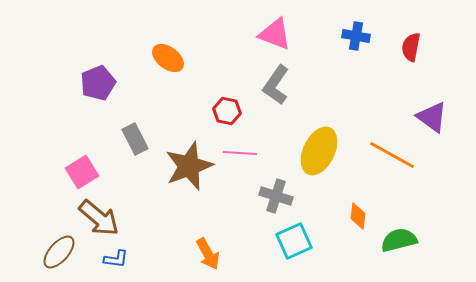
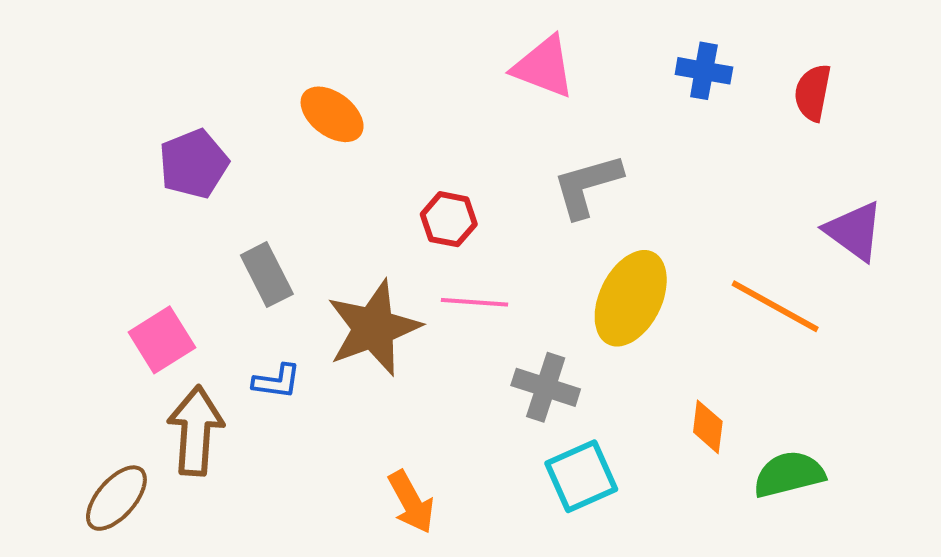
gray L-shape: (276, 85) -> (587, 186), moved, turned 39
brown arrow: (99, 218) -> (196, 431), turned -126
blue L-shape: (116, 259) -> (277, 381), moved

